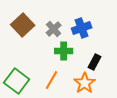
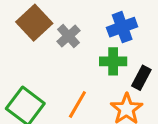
gray cross: (54, 29) -> (68, 36), moved
green cross: (64, 51) -> (113, 61), moved

